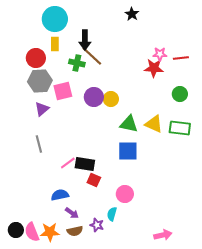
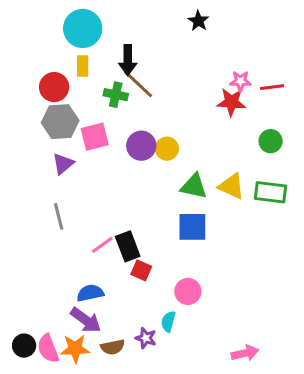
black rectangle: (85, 164) -> (128, 246), turned 60
purple arrow: (72, 213) -> (86, 320), moved, size x1.5

